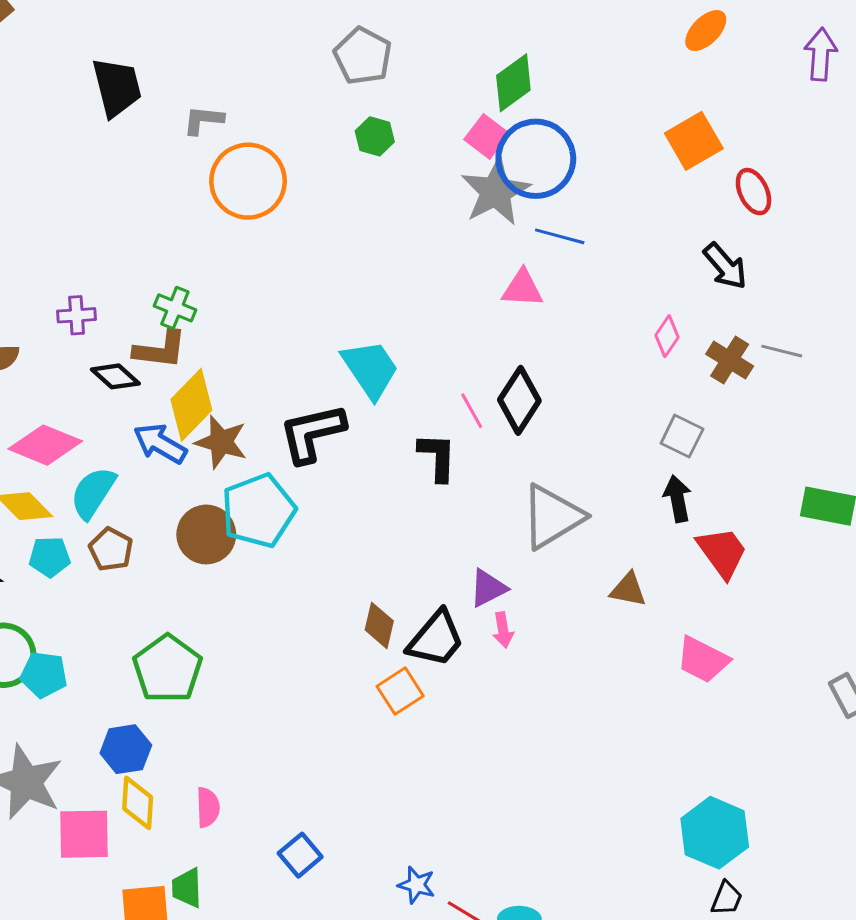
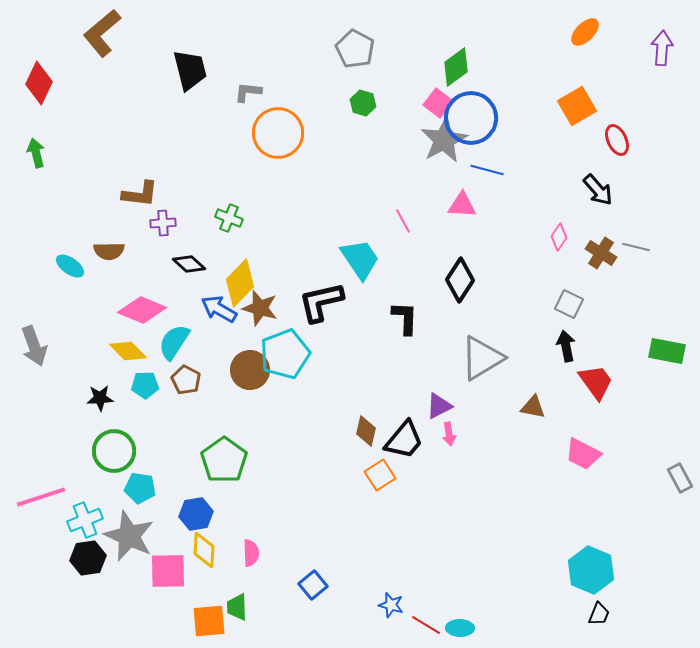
brown L-shape: (160, 350) -> (140, 194), moved
pink line: (472, 411) -> (403, 221), moved
cyan pentagon: (44, 675) -> (140, 488), moved

